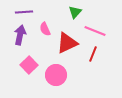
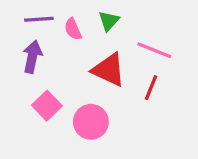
green triangle: (75, 12) -> (109, 21), moved
pink semicircle: (45, 29) -> (73, 29), moved
red triangle: (67, 43) -> (109, 70), turned 50

